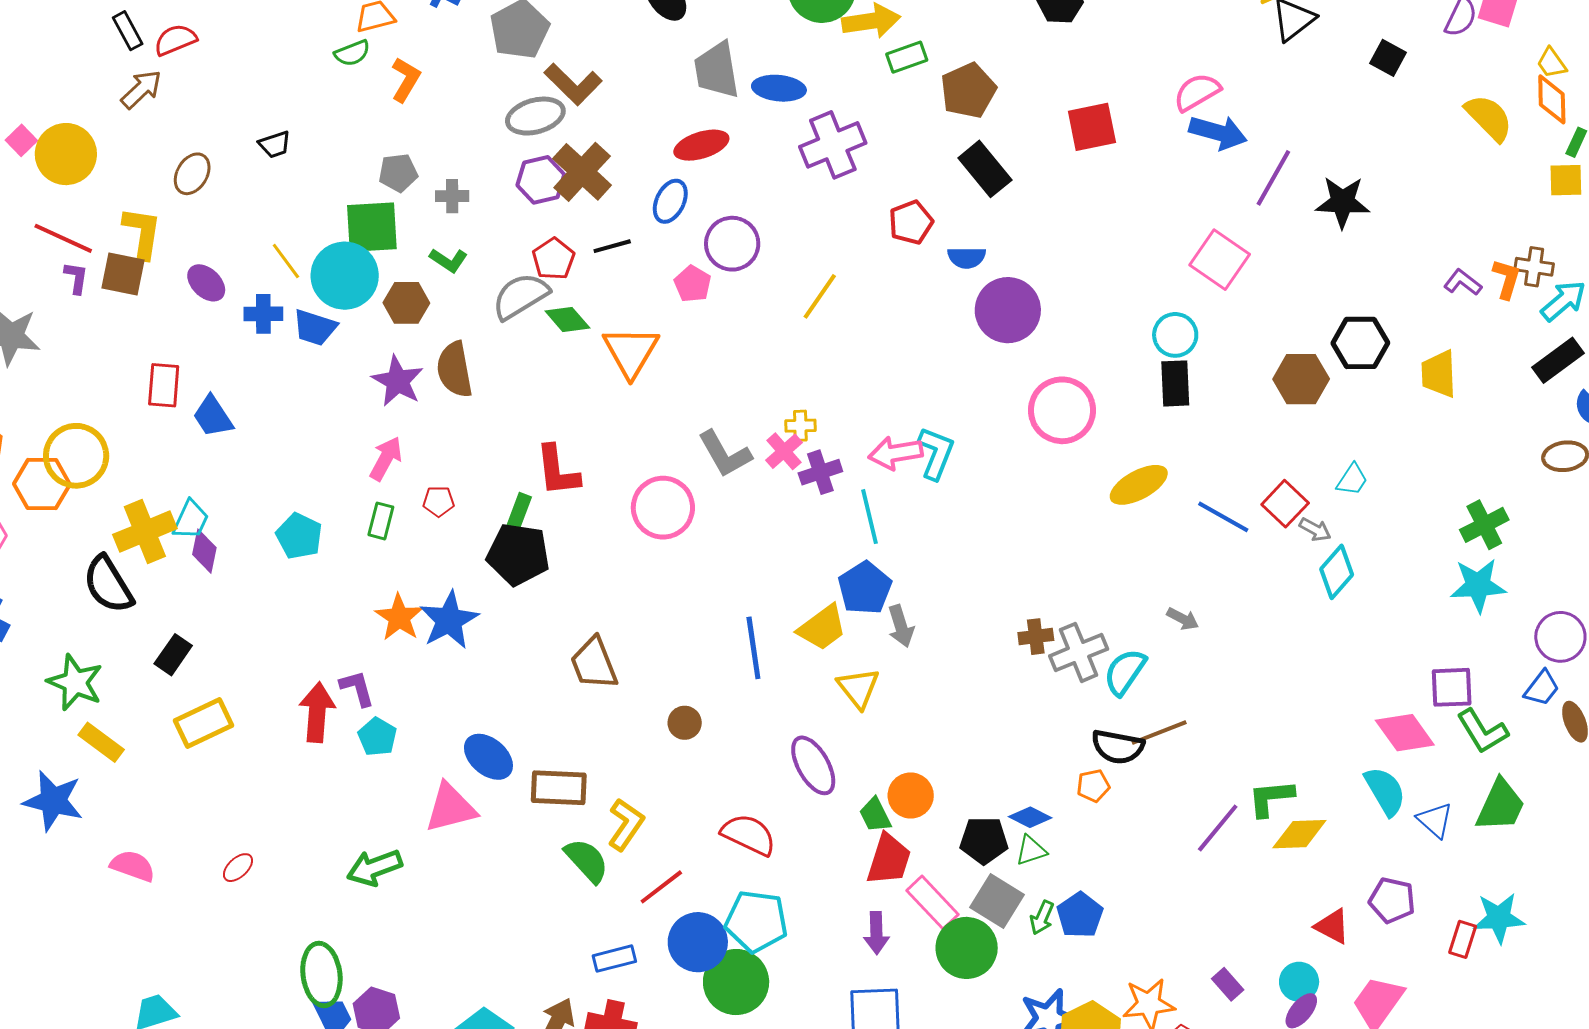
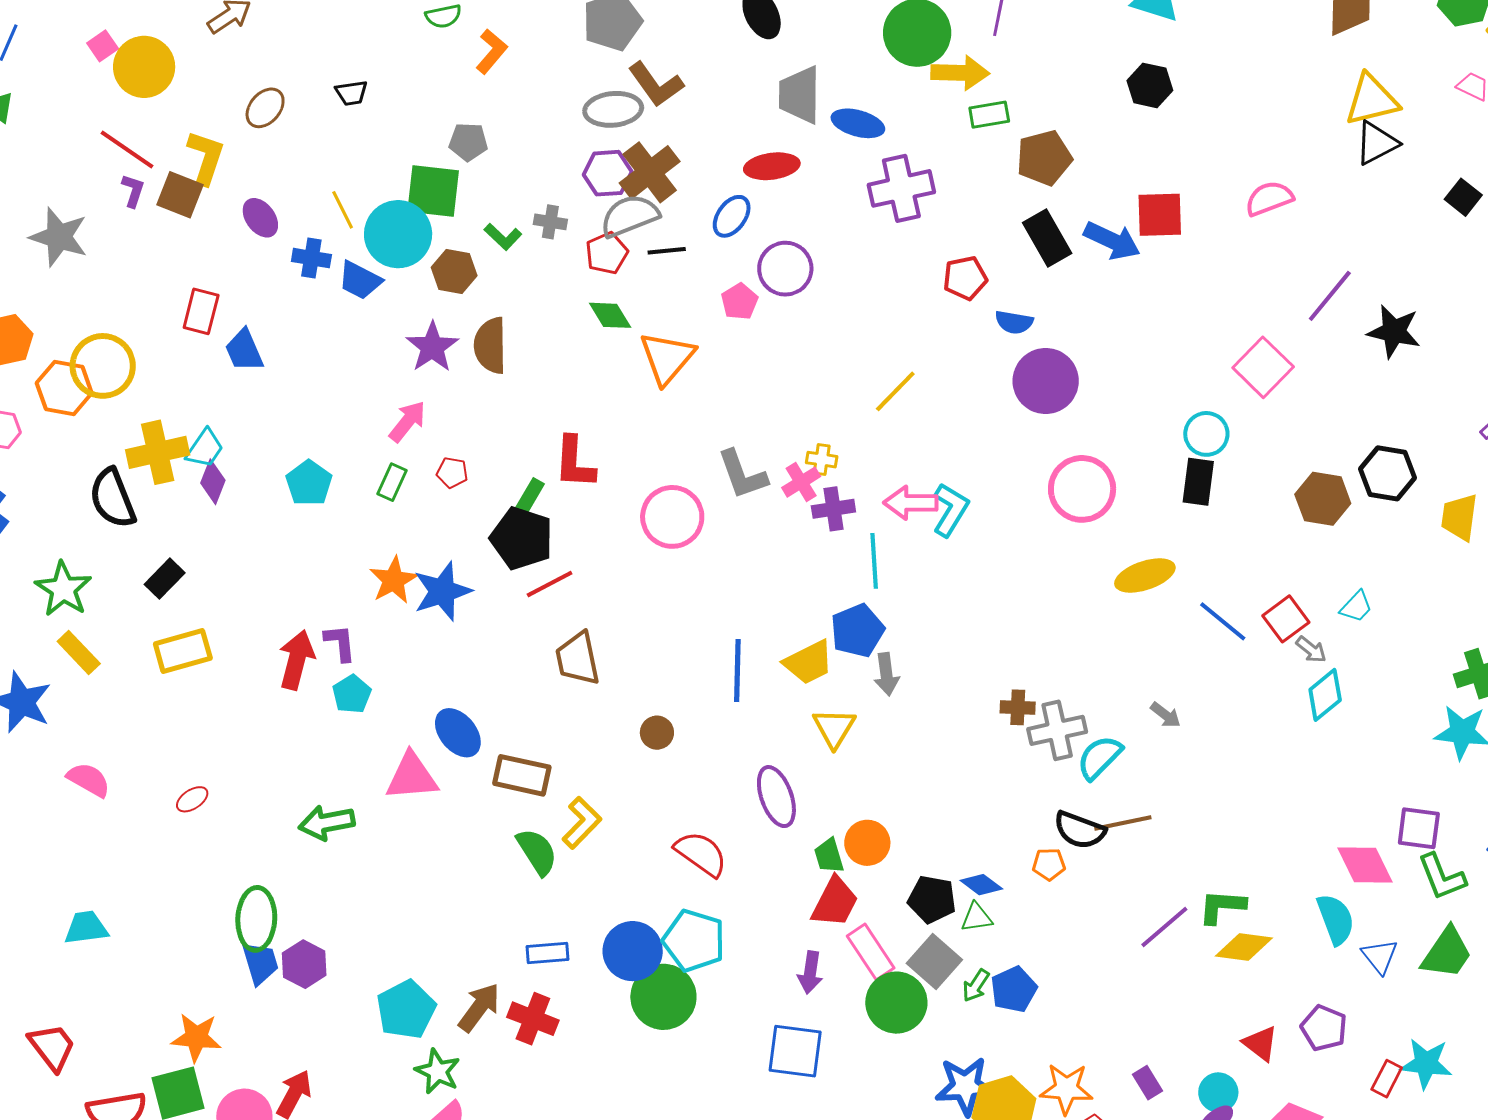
blue arrow: (1218, 132) -> (1112, 241), moved
gray cross: (452, 196) -> (550, 222), moved
gray semicircle: (521, 296) -> (630, 216), moved
yellow line: (820, 296) -> (895, 391), moved
red line: (661, 887) -> (550, 584), moved

